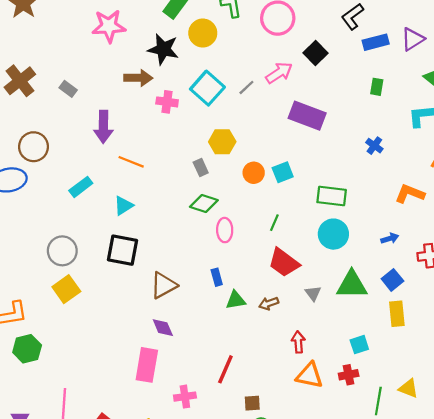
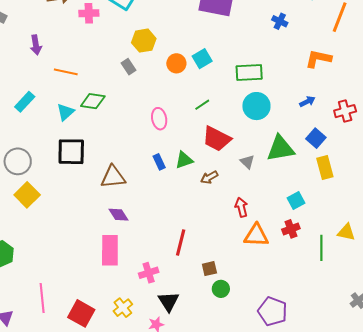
purple arrow: (103, 127) -> (36, 45), size x0.7
green diamond: (204, 204) -> (93, 101), moved
green line: (274, 223) -> (202, 105), turned 42
brown triangle: (164, 285) -> (113, 177), turned 32
green triangle: (236, 300) -> (184, 160), moved

